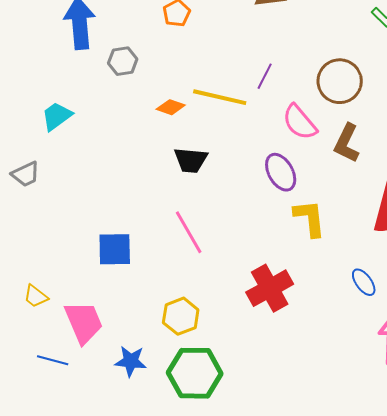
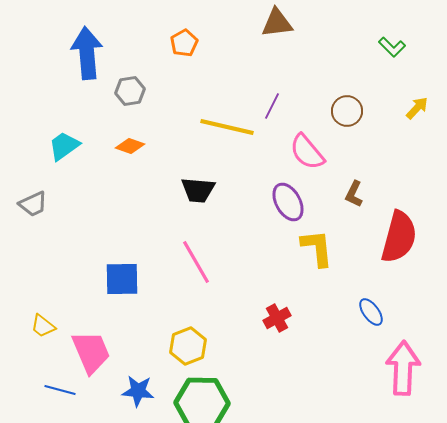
brown circle: (340, 81) -> (347, 111), size x0.7
orange diamond: (171, 107) -> (130, 146), moved
brown L-shape: (347, 143) -> (354, 194), moved, size x0.7
red cross: (270, 288) -> (277, 318), size x0.6

